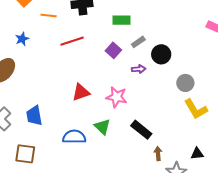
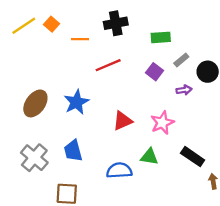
blue star: (22, 39) -> (76, 102), moved, size x1.6
pink star: (117, 97) -> (162, 123), turned -30
green triangle: (102, 127) -> (149, 157), turned -30

